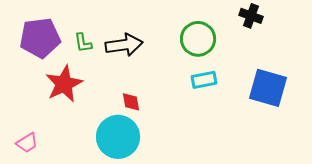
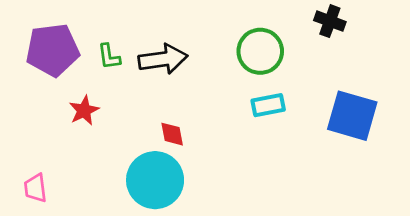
red star: (64, 84) -> (84, 110), size x0.6
pink trapezoid: (27, 143) -> (35, 188), turned 115

